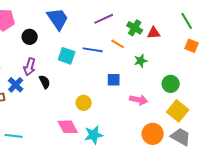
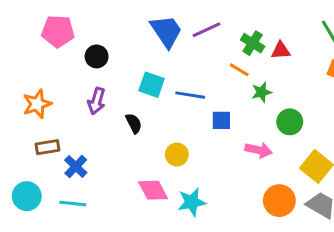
blue trapezoid: (58, 19) -> (166, 31), moved
orange line: (118, 44) -> (239, 70), moved
blue line: (93, 50) -> (190, 95), moved
black semicircle: (45, 82) -> (134, 123), moved
green circle: (171, 84) -> (290, 122), moved
blue cross: (16, 85) -> (76, 166), moved

